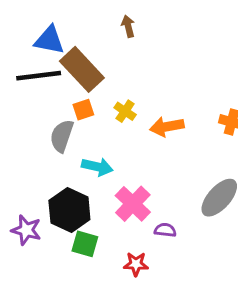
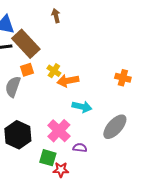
orange arrow: (167, 127) -> (68, 81), moved
cyan arrow: (97, 167) -> (82, 107), moved
green square: (85, 244) -> (48, 158), moved

